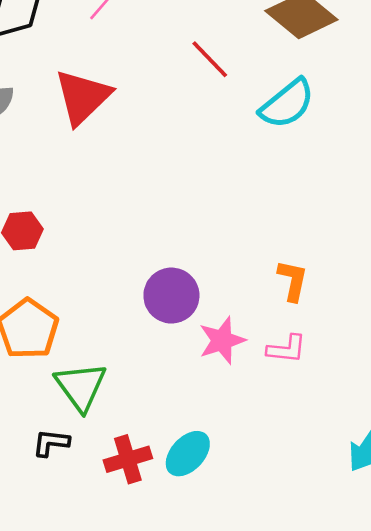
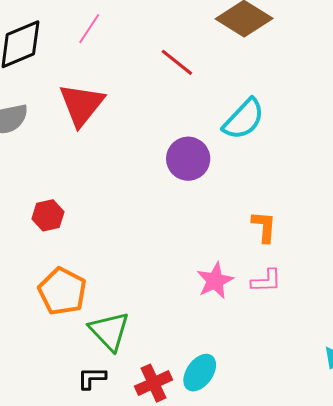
cyan semicircle: (287, 104) -> (244, 119), moved
purple circle: (171, 296) -> (188, 159), moved

